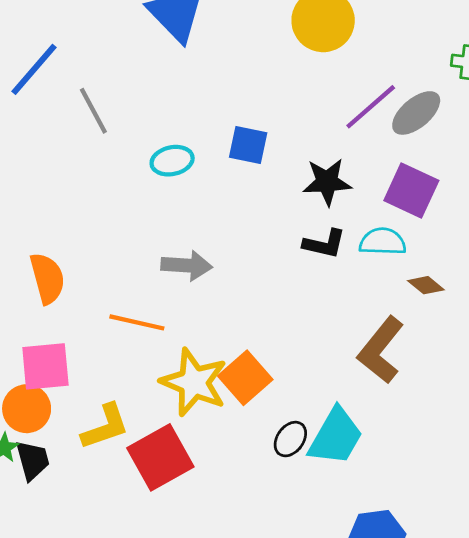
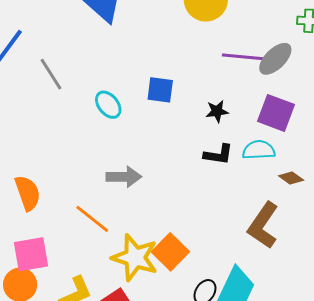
purple line: (371, 107) -> (243, 57), turned 51
cyan ellipse: (172, 161) -> (108, 105), turned 68
black star: (327, 182) -> (217, 111), size x0.7
orange line: (137, 322) -> (92, 219), turned 30

